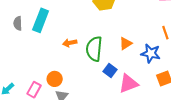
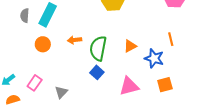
blue square: (110, 70) -> (97, 72), moved
orange circle: (55, 79) -> (43, 44), moved

